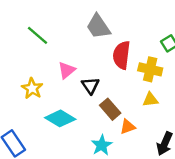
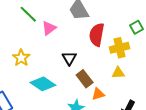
yellow cross: (150, 69) -> (120, 48), turned -30
pink triangle: (67, 70) -> (49, 28), moved

